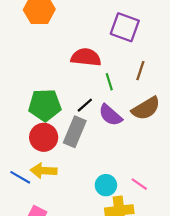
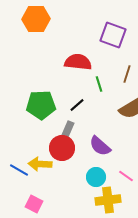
purple semicircle: (110, 115) -> (100, 146), moved
gray rectangle: (75, 132) -> (68, 129), size x0.6
red circle: (44, 137) -> (62, 148), moved

